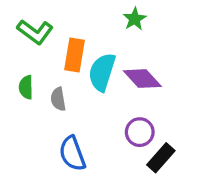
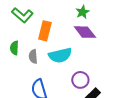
cyan semicircle: (102, 72) -> (60, 55), moved, turned -125
purple diamond: (142, 79) -> (85, 32), moved

